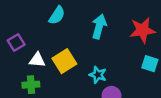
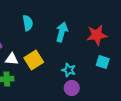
cyan semicircle: (57, 15) -> (28, 23), turned -42
cyan star: (98, 75) -> (69, 70), moved

